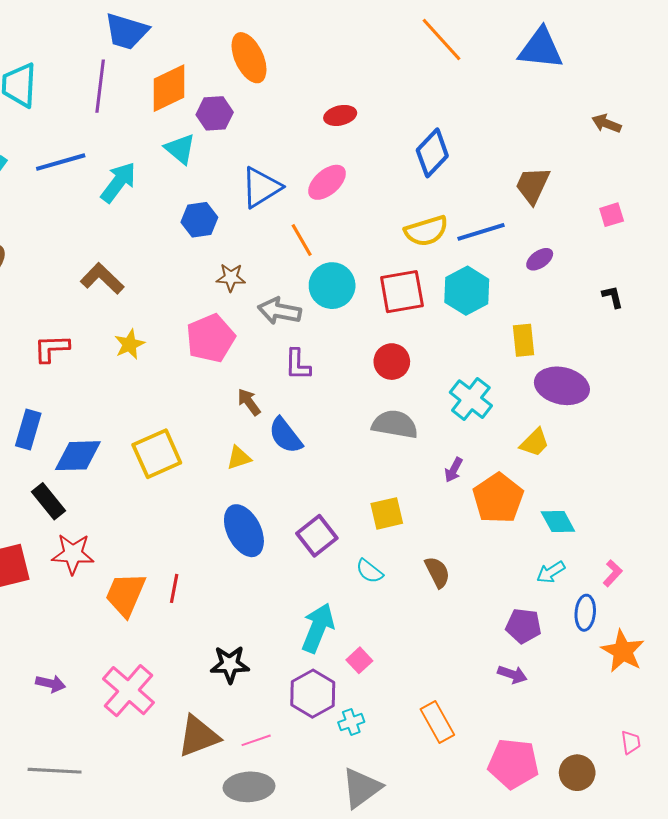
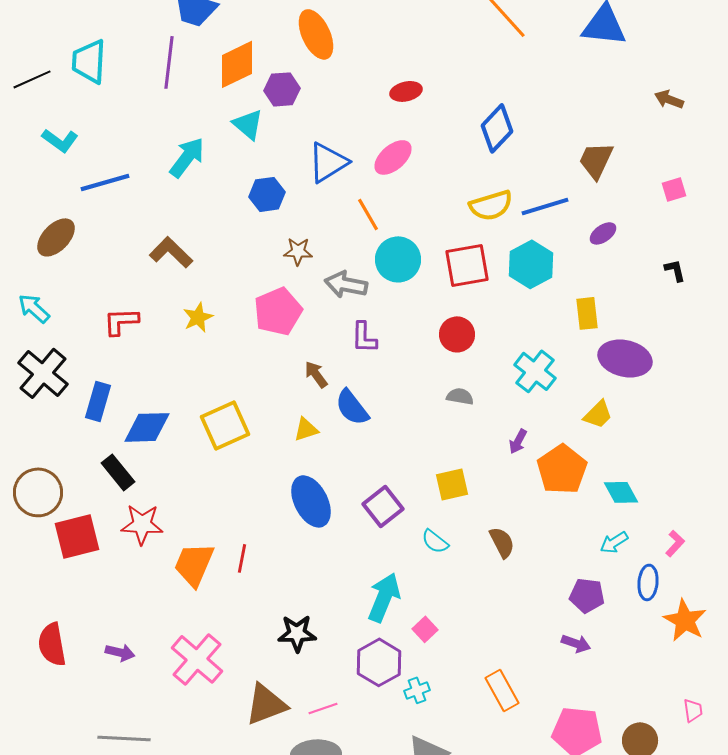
blue line: (61, 162) -> (105, 182), moved
gray semicircle: (395, 424) -> (460, 396), size x0.6

